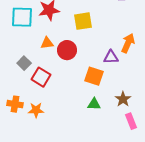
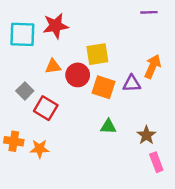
yellow square: (83, 21) -> (97, 54), moved
orange square: (94, 76) -> (103, 87), moved
green triangle: (94, 104) -> (108, 127), moved

